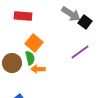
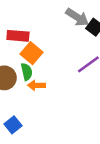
red rectangle: (23, 16) -> (18, 36), moved

